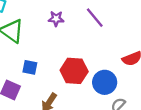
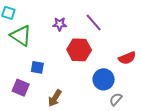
red hexagon: (74, 71) -> (79, 50), moved

